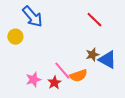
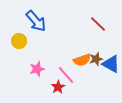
orange semicircle: (78, 76) -> (82, 60), moved
pink star: (33, 80) -> (37, 69), moved

